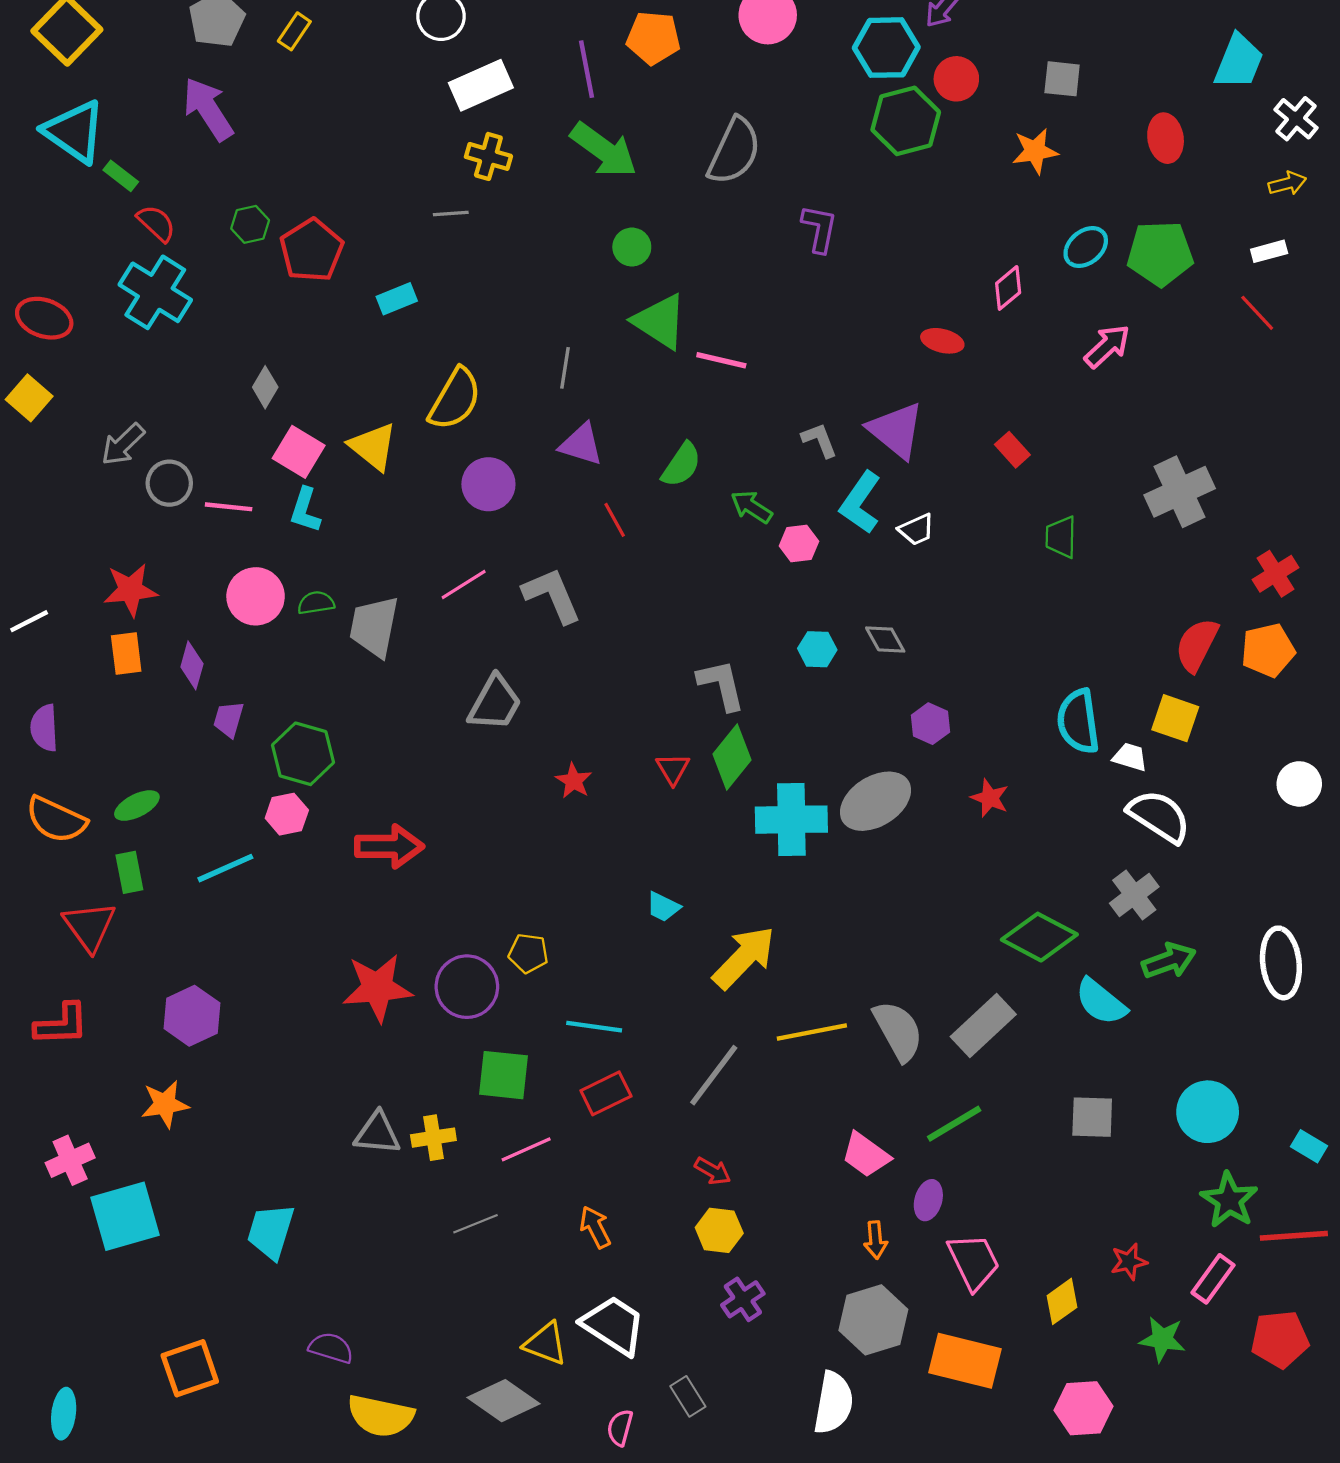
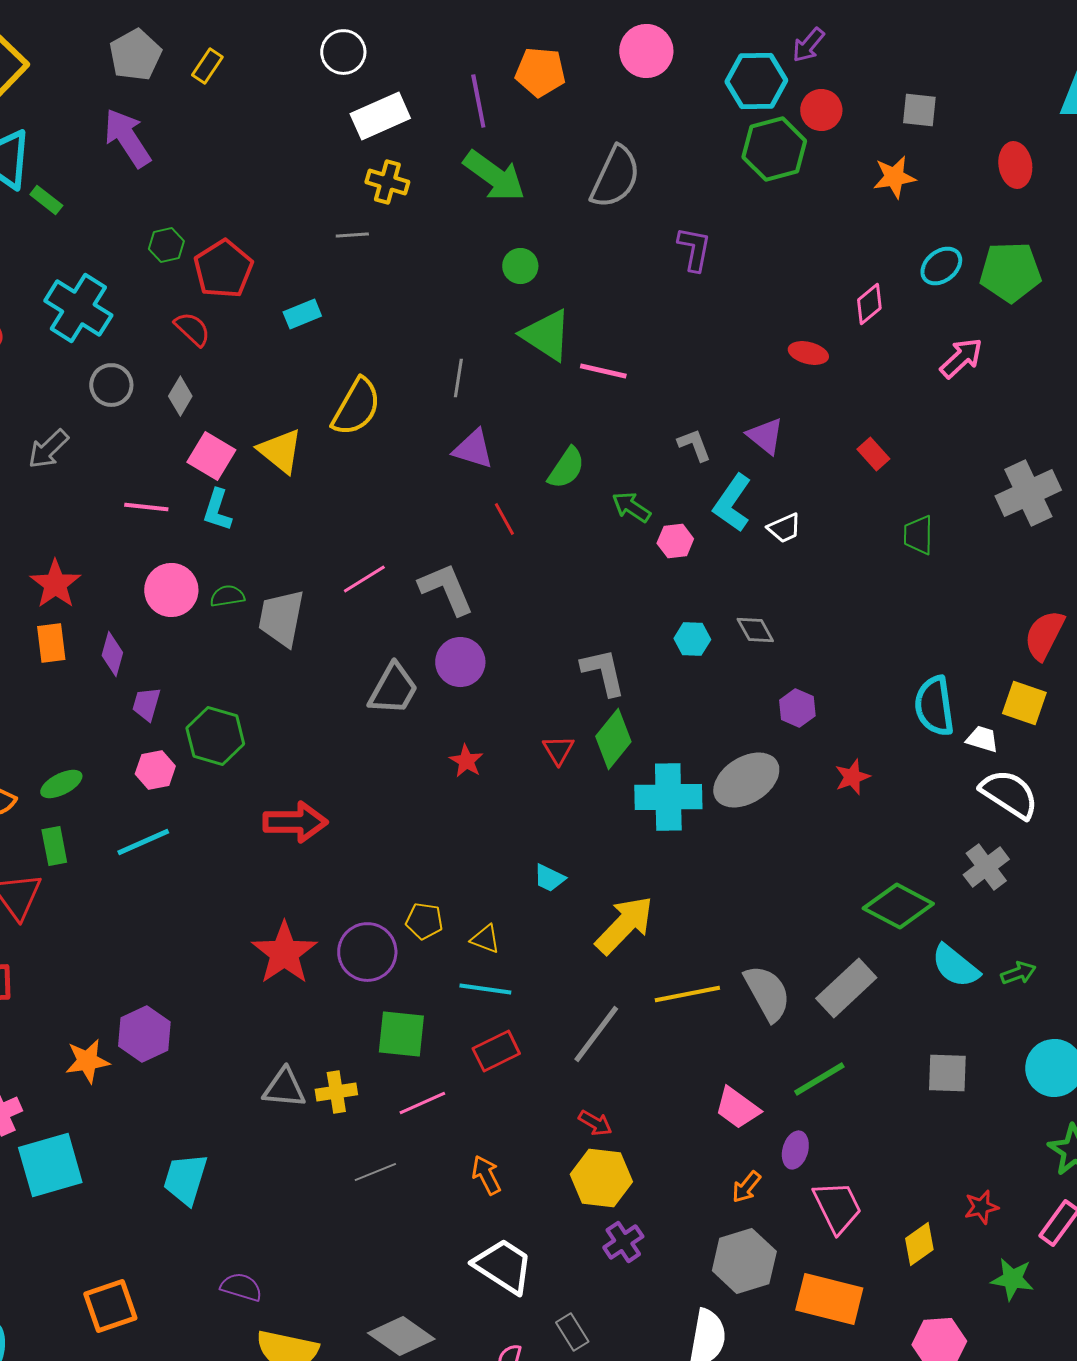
red semicircle: (156, 223) -> (192, 329), moved
purple triangle: (896, 430) -> (765, 436), size x0.7
gray circle: (169, 483) -> (111, 385), moved
purple circle: (488, 484) -> (460, 662), moved
red star: (130, 590) -> (55, 584), turned -30
red star: (990, 798) -> (852, 777), turned 30
pink hexagon: (287, 814) -> (155, 770), moved
green arrow: (1169, 961) -> (1018, 973), moved, size x0.7
red star: (377, 988) -> (284, 953), turned -30
purple hexagon: (192, 1016) -> (144, 1034), moved
yellow hexagon: (719, 1230) -> (601, 1178), size x1.4
orange arrow: (875, 1240) -> (746, 1187), turned 44
yellow triangle: (546, 1344) -> (485, 939), moved, size x0.7

